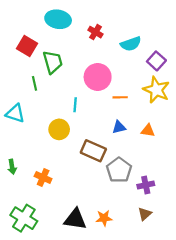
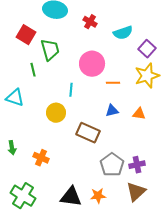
yellow star: (156, 90) -> (147, 76), turned 30
gray pentagon: (119, 170) -> (112, 165), moved
brown triangle: (145, 214) -> (136, 192), size x1.5

